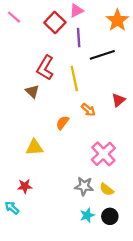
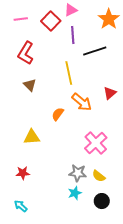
pink line: (14, 17) -> (21, 19), moved, turned -48
red L-shape: (45, 68) -> (26, 53), moved
orange arrow: (88, 110) -> (82, 102), size x1.5
cyan arrow: (12, 208) -> (21, 206), moved
cyan star: (87, 215) -> (75, 193), moved

